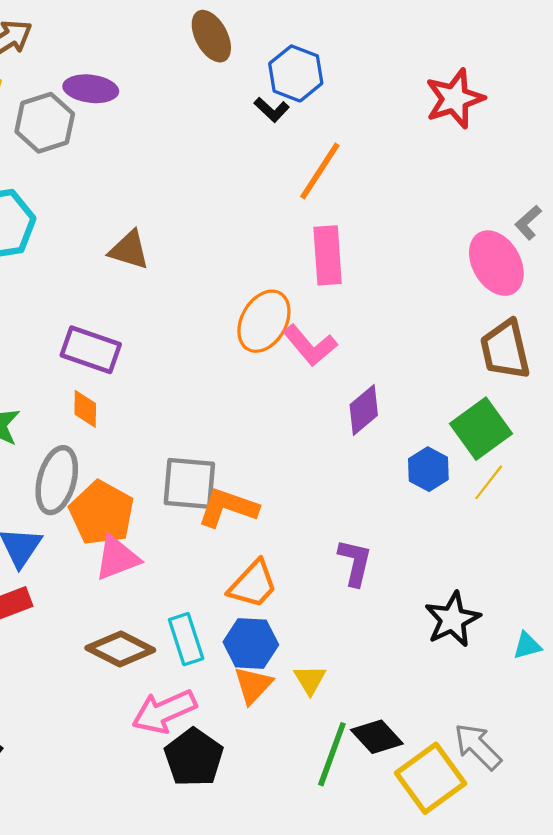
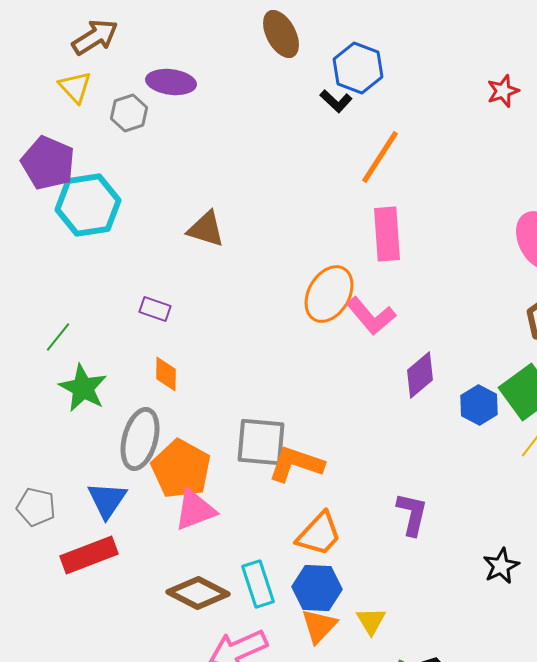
red star: (455, 99) -> (503, 91), size x0.6
gray hexagon: (45, 123) -> (129, 113), size x0.7
purple rectangle: (91, 350) -> (155, 309), moved, size x0.6
blue hexagon: (428, 469) -> (479, 405), moved
black star: (453, 619) -> (501, 566), size x0.7

